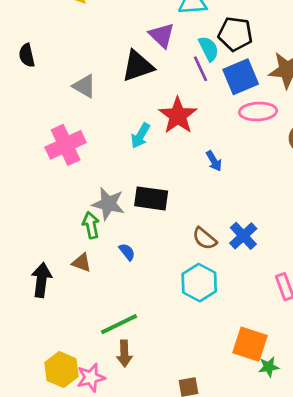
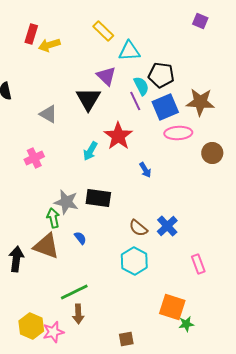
black triangle: (138, 66) -> (88, 99), turned -40
pink cross: (66, 145) -> (34, 158), size x0.7
brown triangle: (82, 263) -> (46, 246), size x1.8

